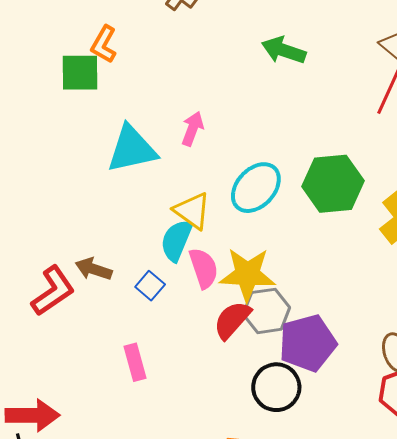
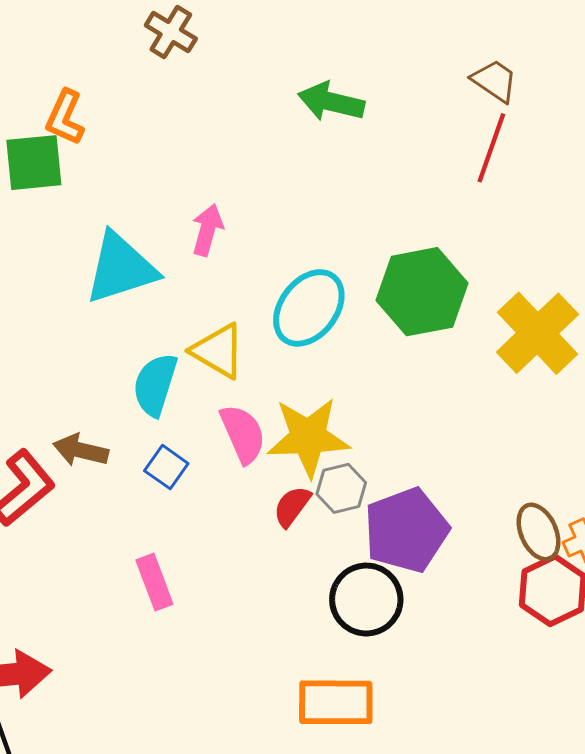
cyan semicircle: (176, 240) -> (155, 385), moved
gray hexagon: (266, 311) -> (341, 488), size x0.7
red semicircle: (232, 320) -> (292, 506), size x0.7

